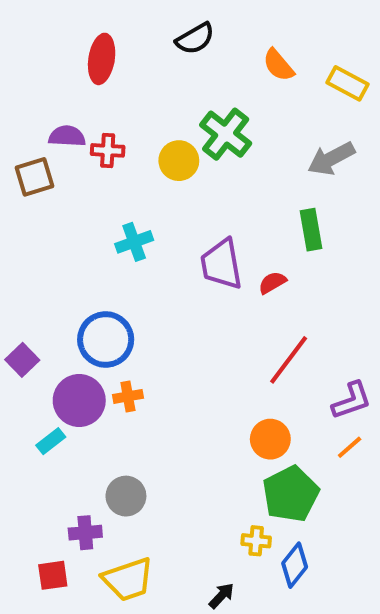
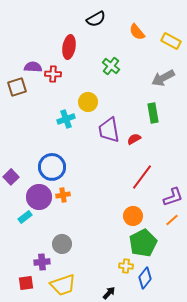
red ellipse: (102, 59) -> (69, 47), moved
green cross: (226, 134) -> (111, 66), size x0.7
yellow circle: (179, 161) -> (88, 102), moved

